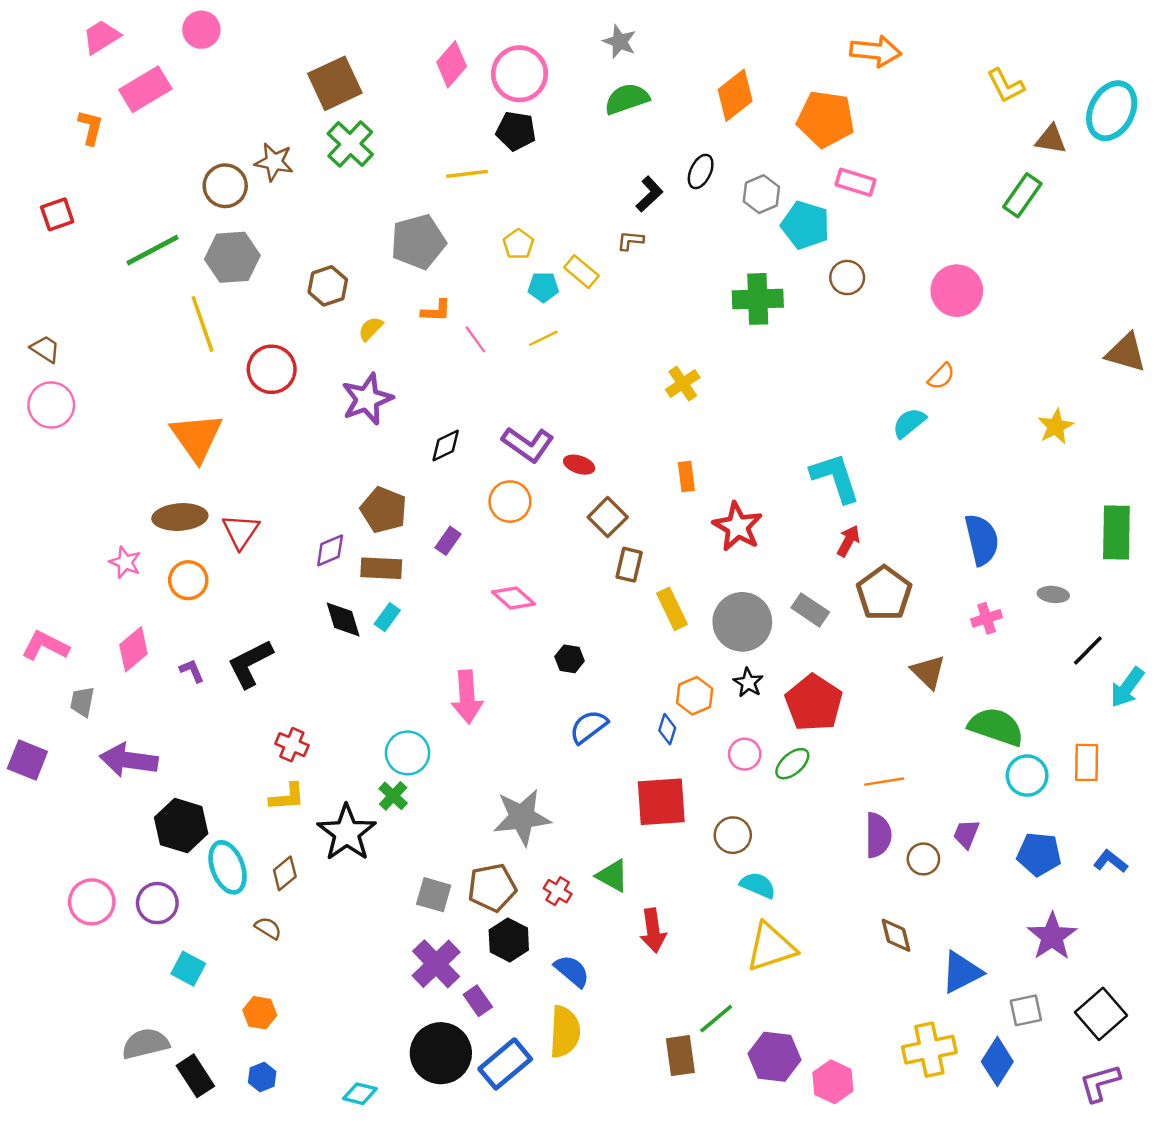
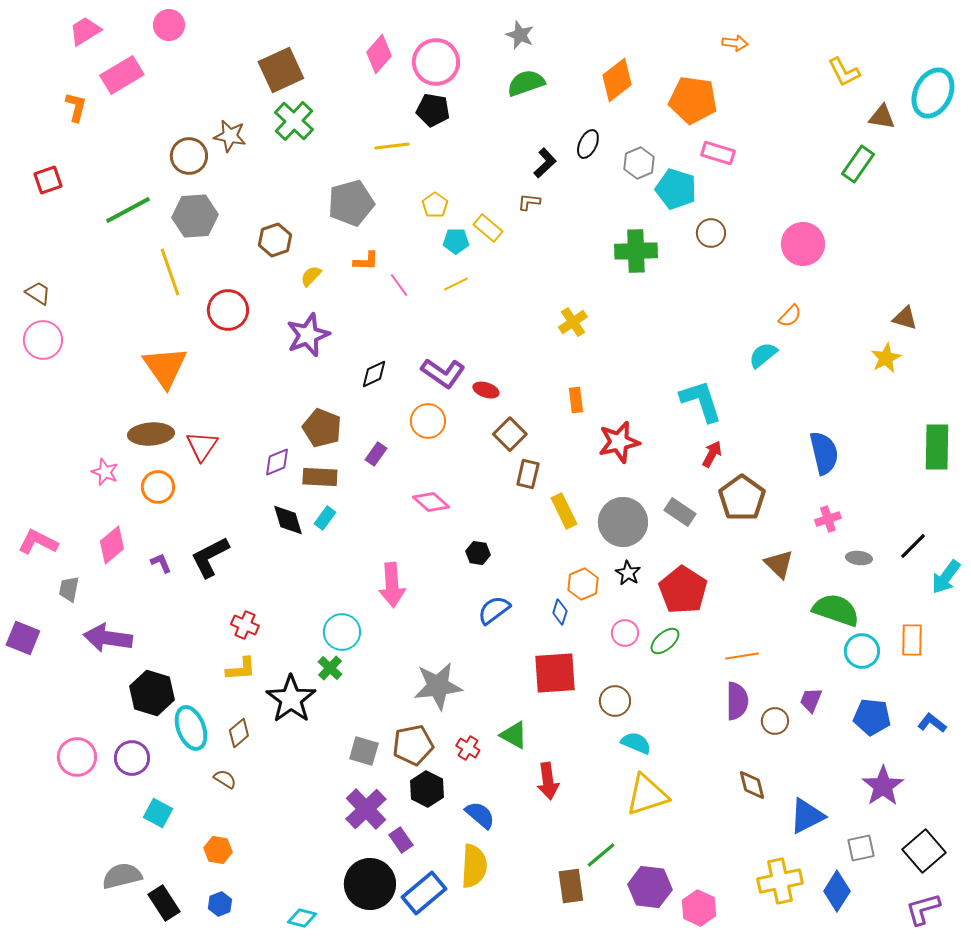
orange arrow: (876, 51) -> (735, 43), size x0.6
brown triangle: (1126, 353) -> (905, 318), moved, size x0.7
red star: (738, 527) -> (619, 442), turned 30
gray ellipse: (1053, 594) -> (859, 558), moved

